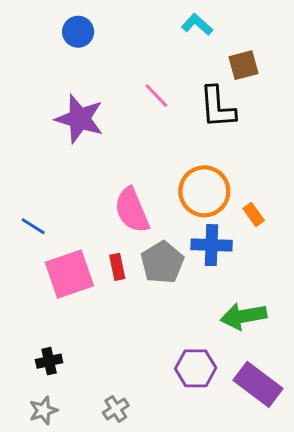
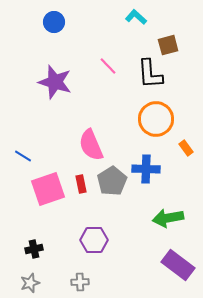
orange circle: (204, 191) -> (156, 119), moved
orange rectangle: (254, 215) -> (186, 148), moved
purple hexagon: (196, 368) -> (94, 240), moved
gray cross: (116, 409) -> (80, 282), turned 30

